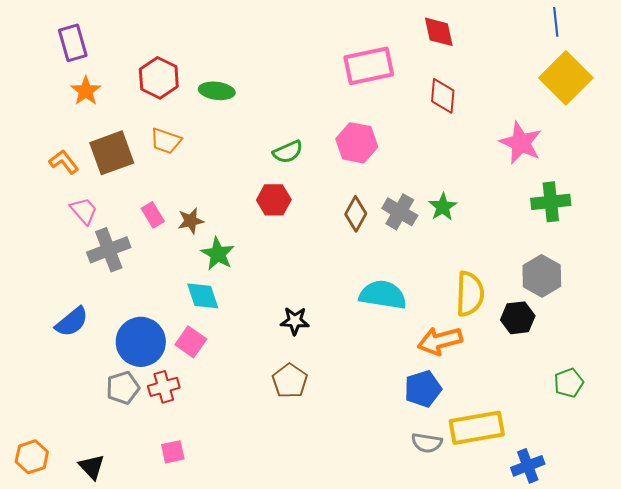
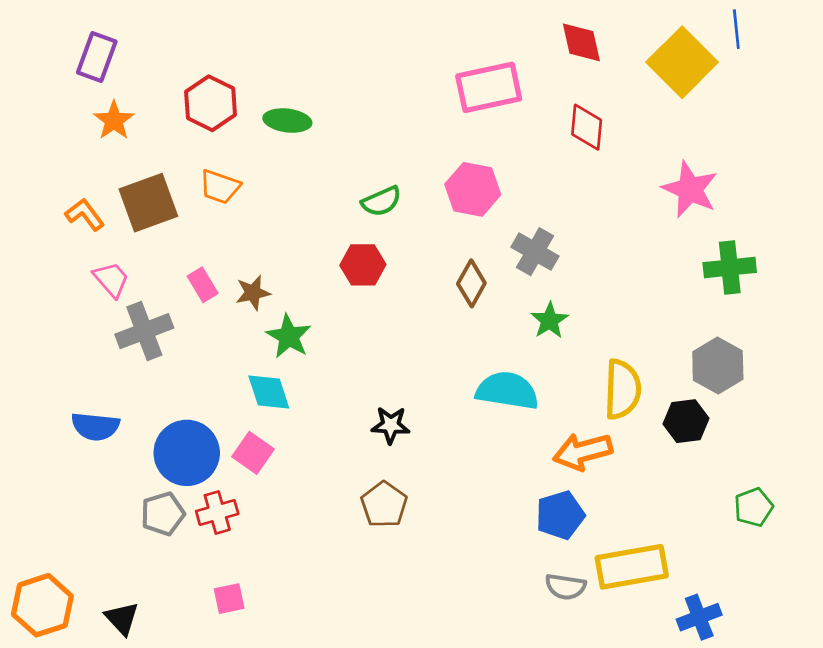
purple rectangle: (73, 43) -> (97, 57), turned 36
yellow square: (566, 78) -> (682, 62), moved
green star: (443, 207) -> (550, 320), moved
gray cross: (400, 212) -> (535, 252), moved
blue semicircle: (72, 322) -> (95, 426), turned 45
orange hexagon: (32, 457) -> (42, 605), size x1.4

